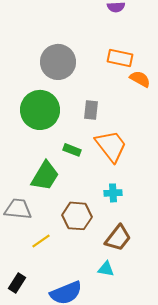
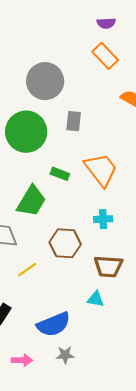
orange rectangle: (120, 58) -> (105, 56), moved, turned 35
gray rectangle: (91, 110) -> (74, 121), moved
brown trapezoid: (118, 238) -> (108, 266), turned 56

